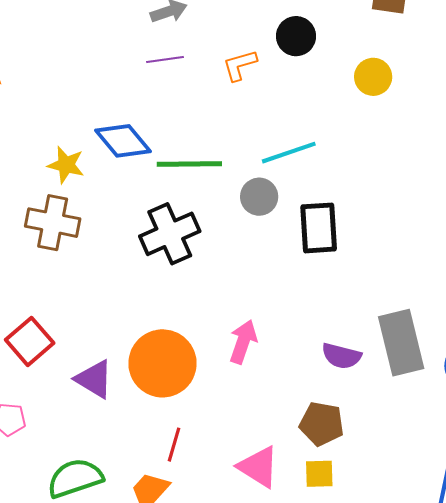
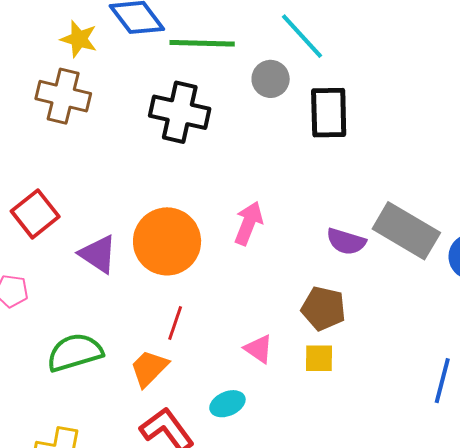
cyan line: (289, 153) -> (302, 36), turned 64
black cross: (170, 234) -> (180, 112), turned 34
gray rectangle: (401, 343) -> (406, 231), turned -48
pink triangle: (258, 467) -> (259, 349), size x0.7

